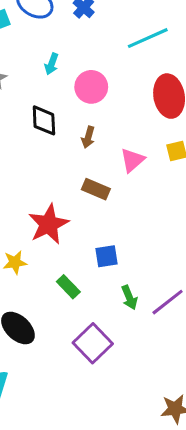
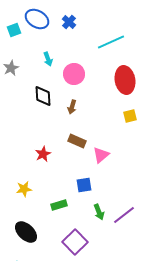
cyan arrow: (52, 64) -> (48, 59), turned -40
pink triangle: (132, 160) -> (101, 155), moved
red star: (48, 224) -> (43, 154), moved, size x0.6
green rectangle: (68, 287) -> (59, 205), turned -63

